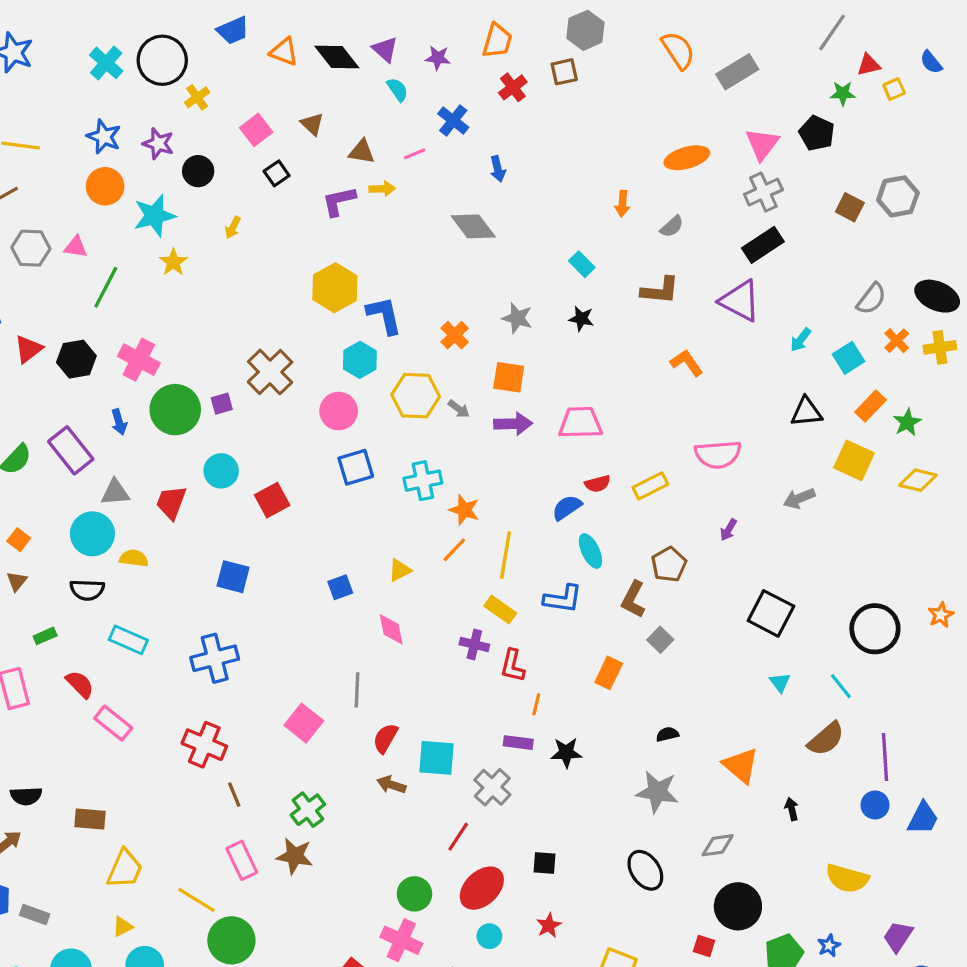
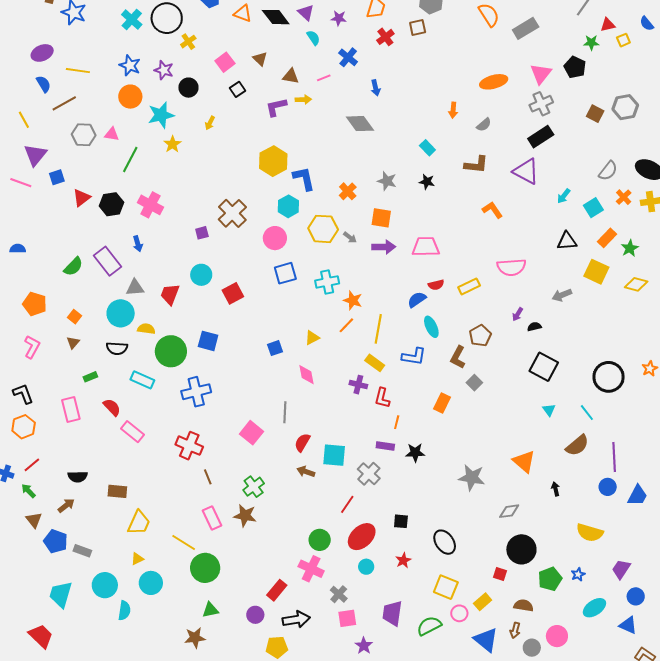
green circle: (175, 410) -> (171, 351), moved
black semicircle: (667, 734) -> (534, 327), moved
black ellipse: (645, 870) -> (445, 542), moved

